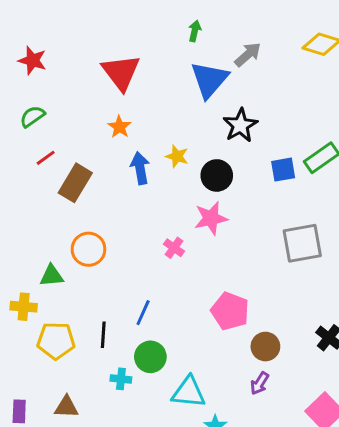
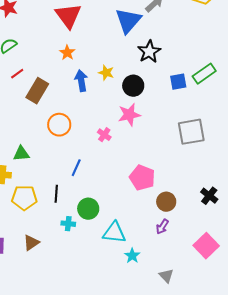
orange circle: (88, 249) -> (59, 125), moved
blue line: (143, 313) -> (76, 168), moved
brown triangle: (66, 407) -> (31, 243), turned -36

